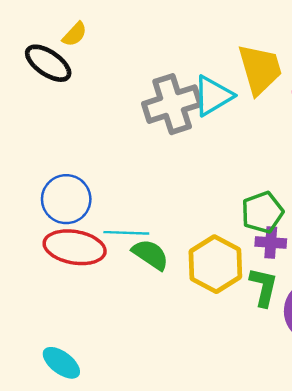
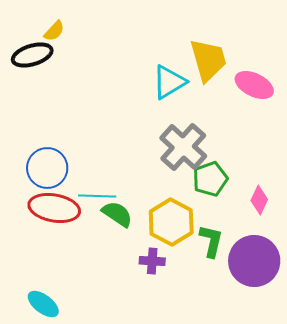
black ellipse: (48, 63) -> (32, 55), turned -51
gray cross: (172, 104) -> (183, 147), moved, turned -30
purple cross: (271, 242) -> (152, 261), moved

